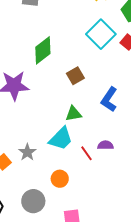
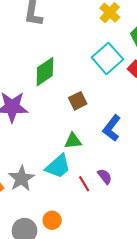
purple semicircle: (105, 145) -> (105, 176), turned 49
gray star: (27, 152) -> (21, 178), size x1.4
orange circle: (60, 179) -> (52, 220), moved

